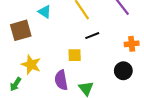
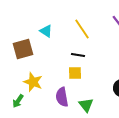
black line: (92, 36) -> (78, 55), moved, turned 32

